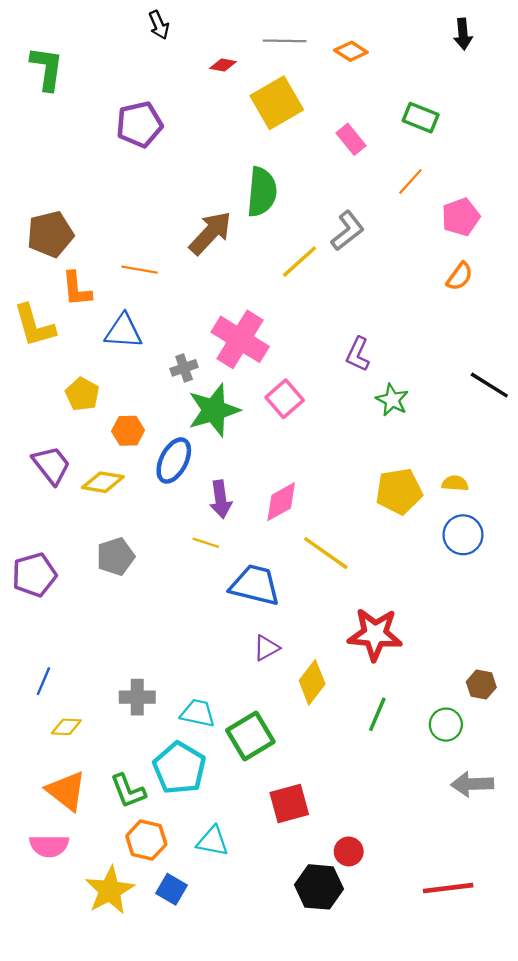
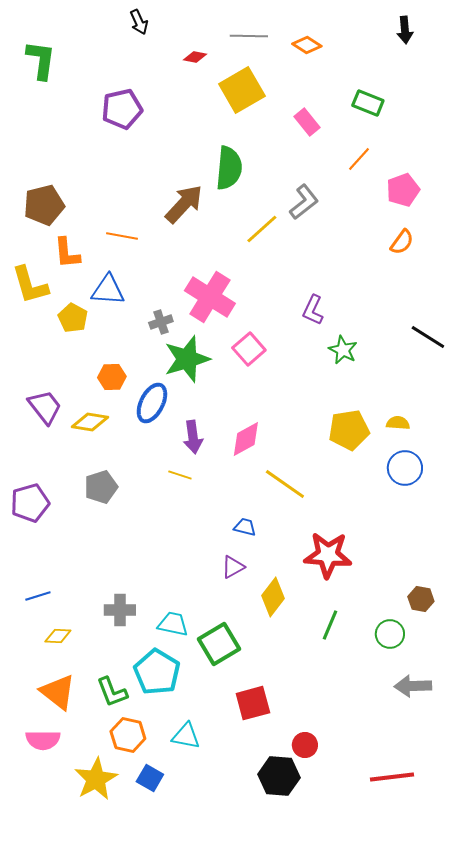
yellow pentagon: (82, 394) -> (73, 318), moved
blue trapezoid: (255, 585) -> (245, 527), moved, size x0.5
blue line: (43, 681) -> (38, 596), turned 50

